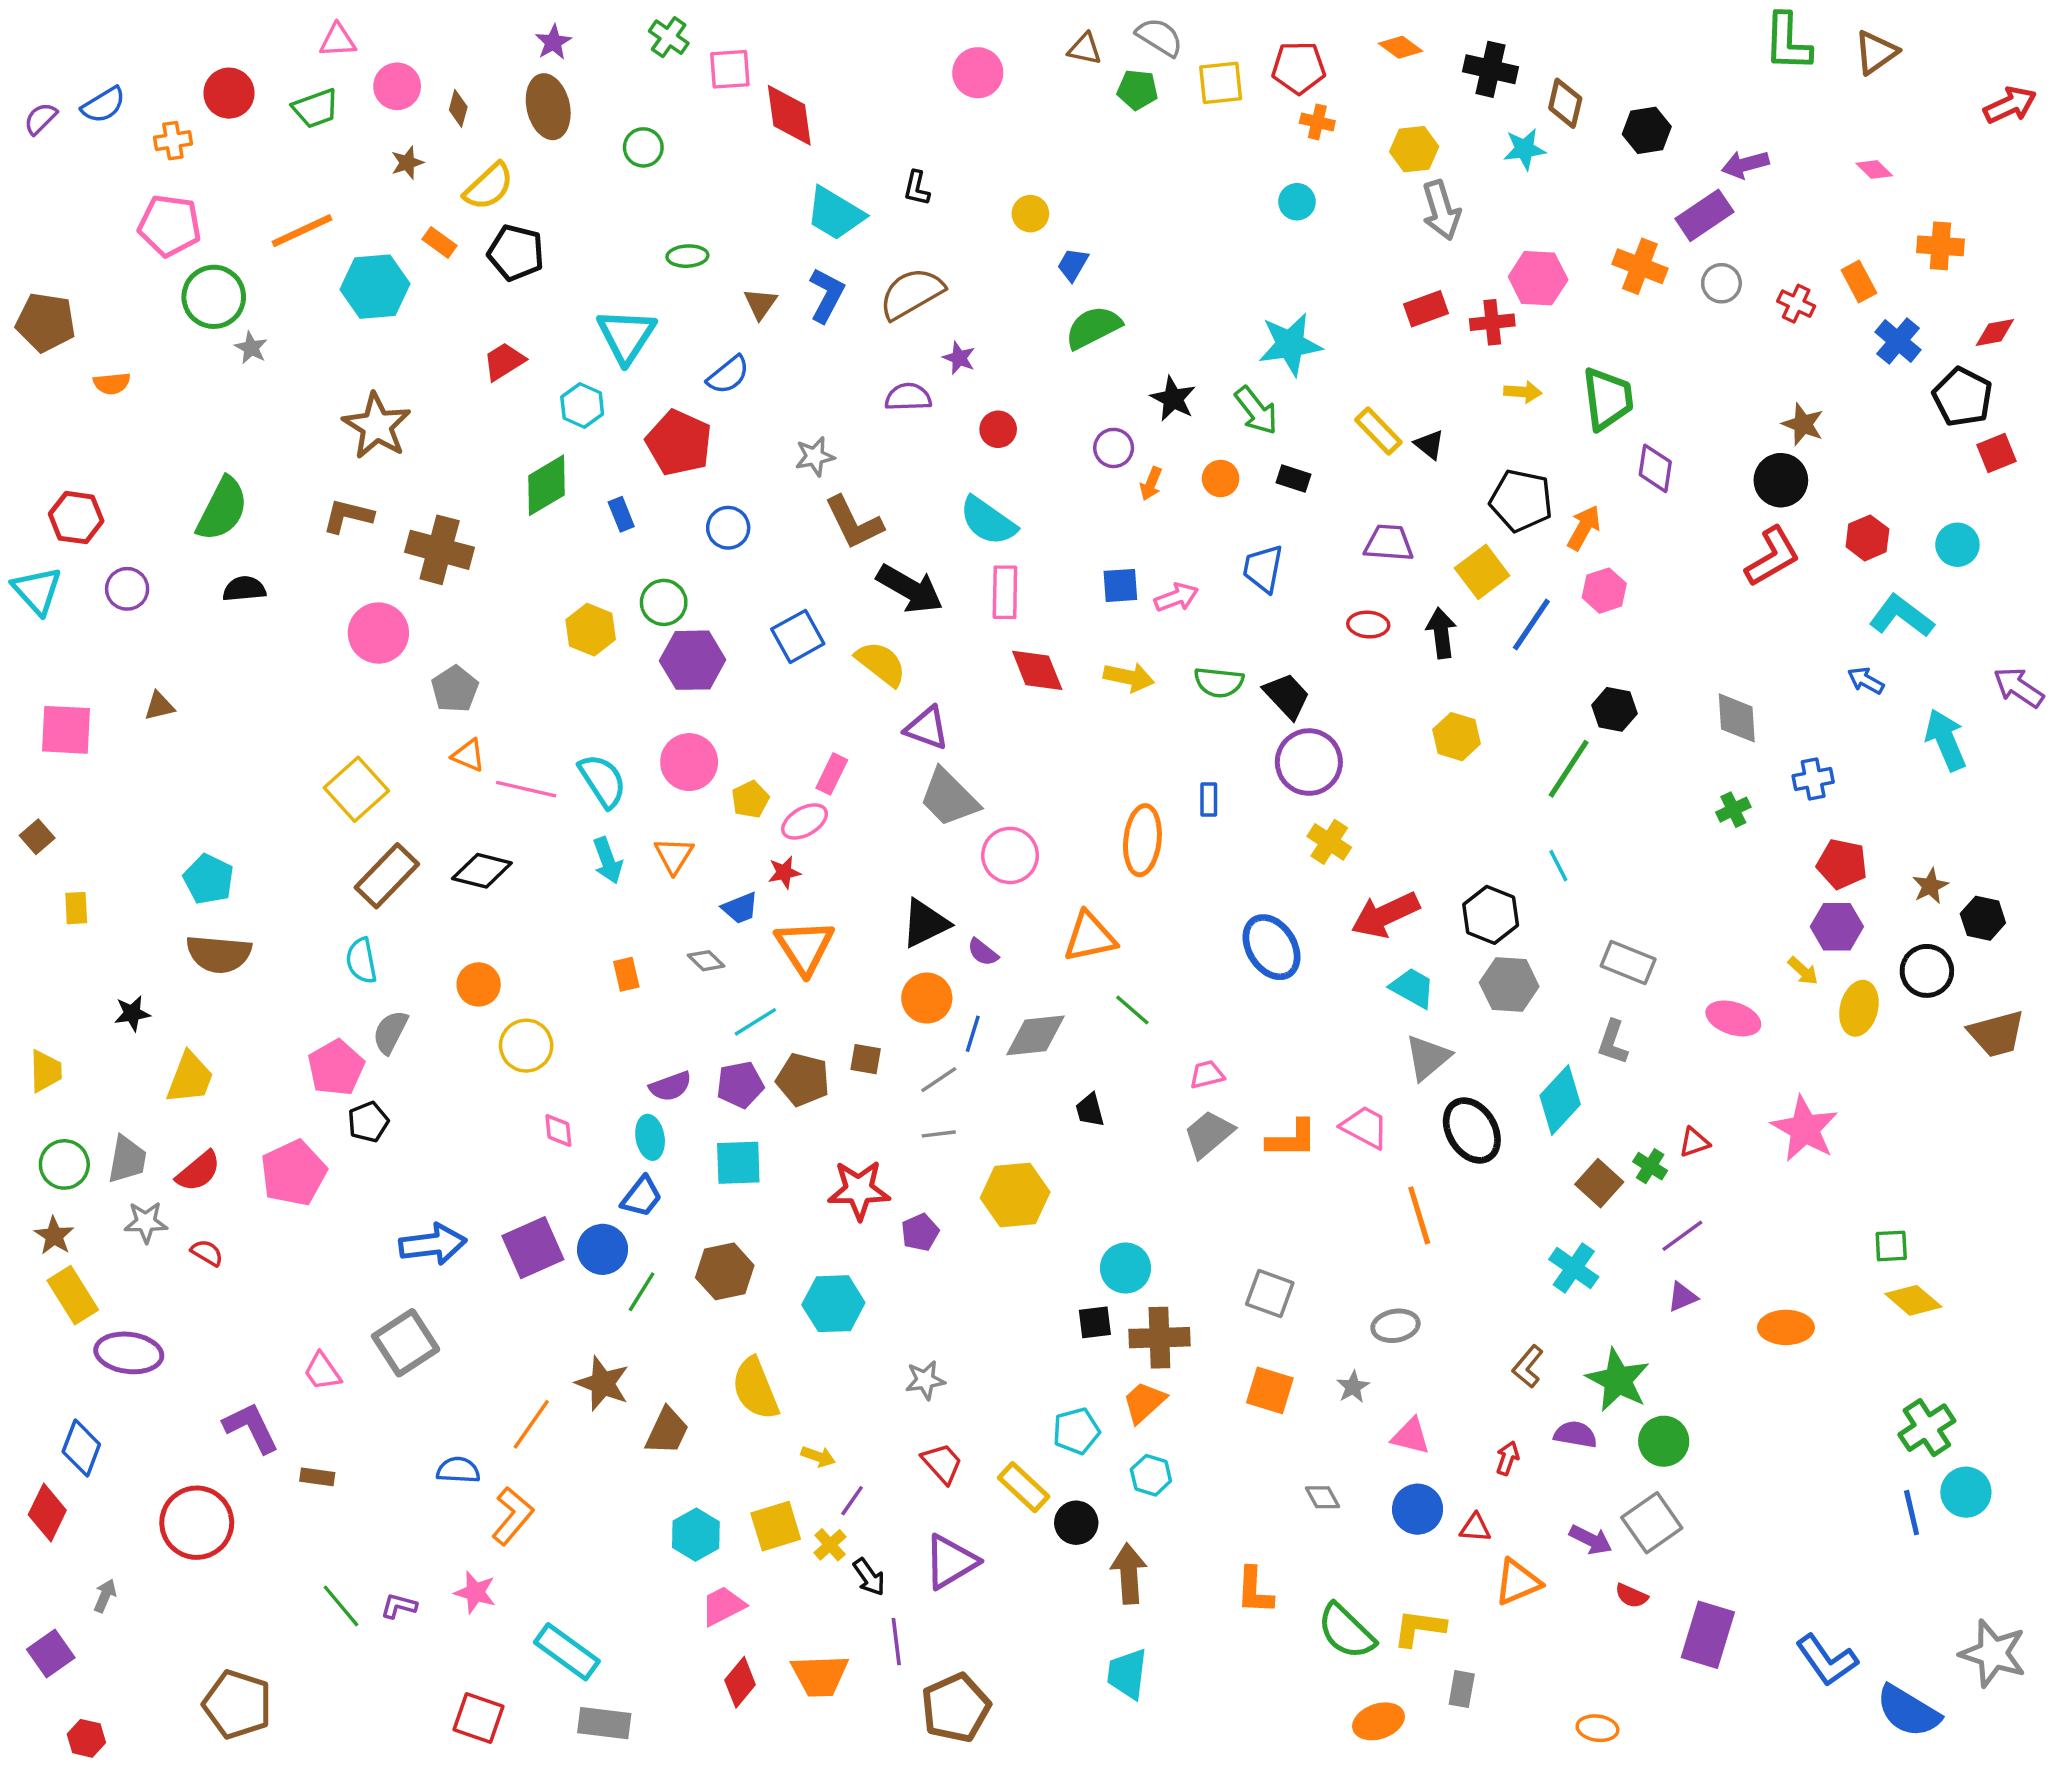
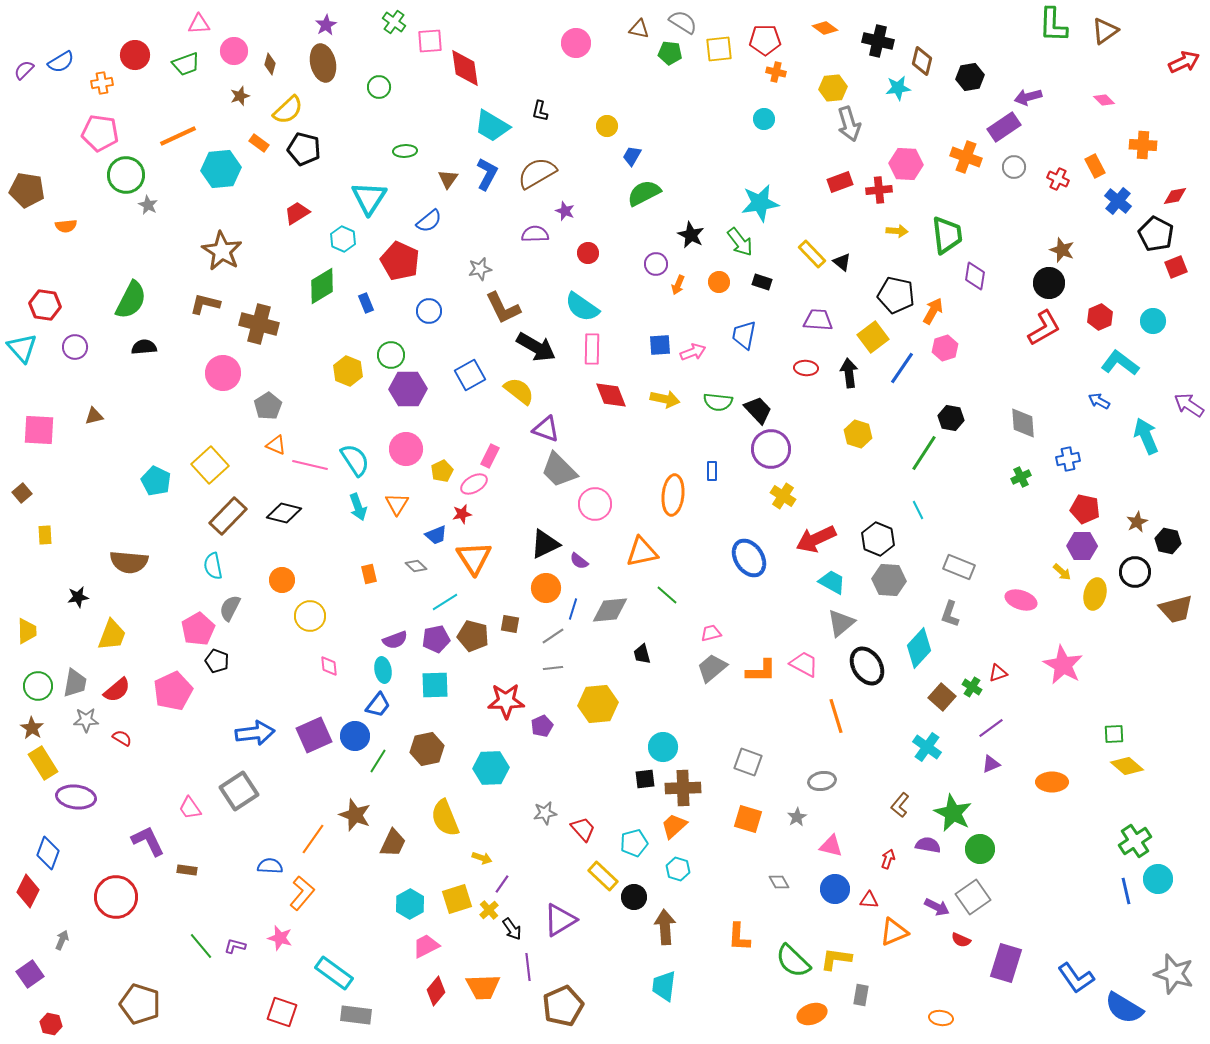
cyan pentagon: (209, 879) -> (156, 481), moved
black pentagon: (368, 1122) -> (217, 661), turned -30
red trapezoid: (942, 1463) -> (583, 829), moved

